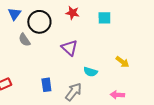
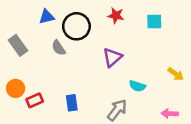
blue triangle: (14, 14) -> (47, 17), turned 40
purple triangle: (69, 48) -> (112, 57), turned 36
blue rectangle: (46, 85) -> (72, 103), moved

